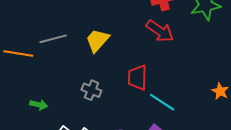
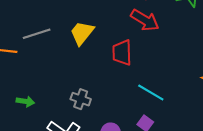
red trapezoid: (137, 78) -> (122, 53), moved
gray cross: (91, 90) -> (81, 99), moved

